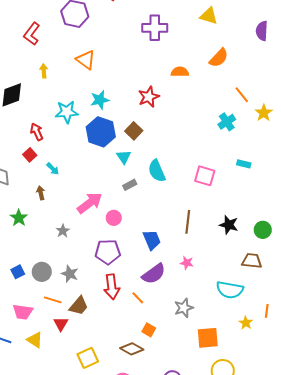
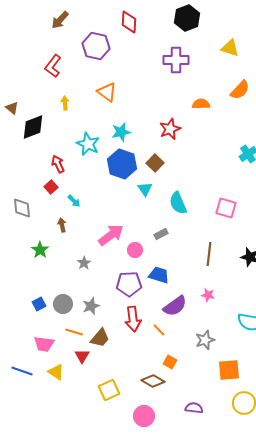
cyan star: (67, 112) -> (88, 144), turned 30
gray rectangle: (130, 185) -> (161, 234), moved
blue trapezoid: (152, 240) -> (159, 275), moved, turned -50
gray star: (70, 274) -> (91, 306), turned 30

